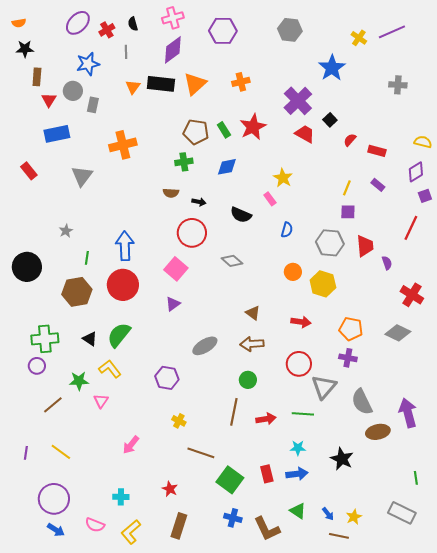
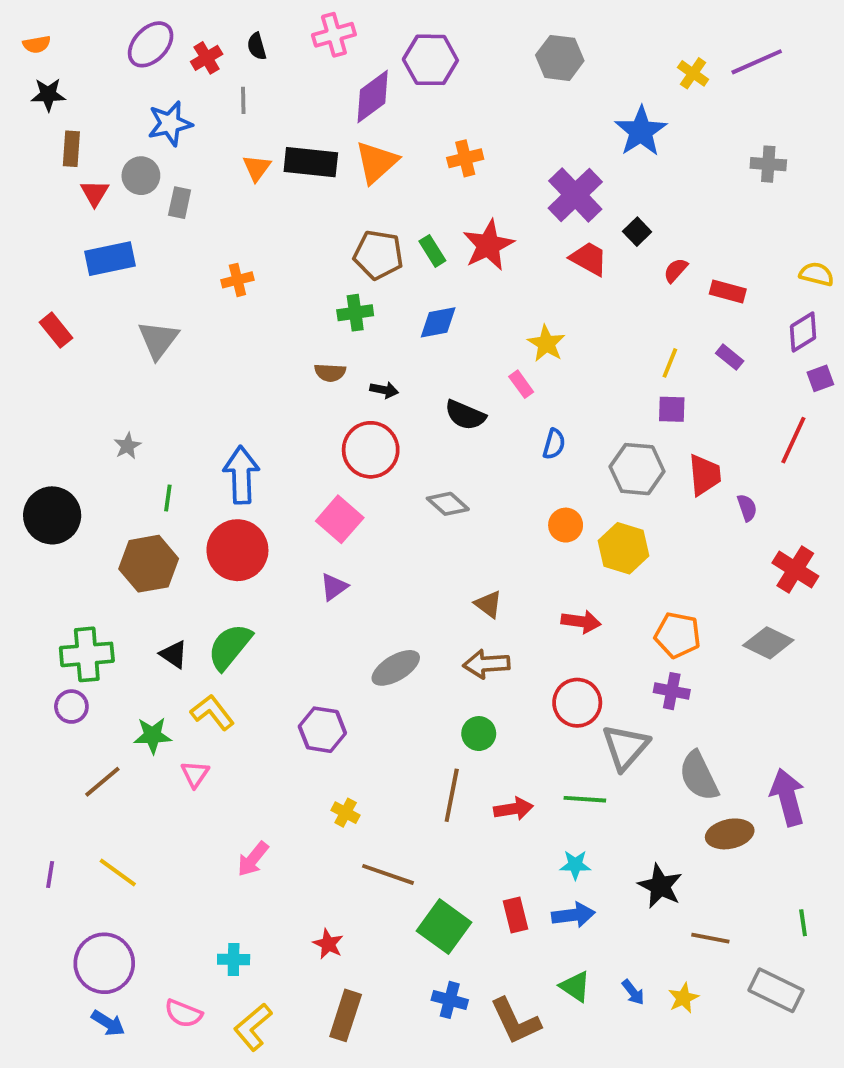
purple diamond: (173, 50) -> (373, 97), moved
orange cross: (123, 145) -> (237, 280), size x0.6
brown line: (339, 536) -> (710, 938), moved

